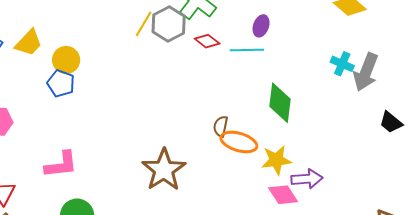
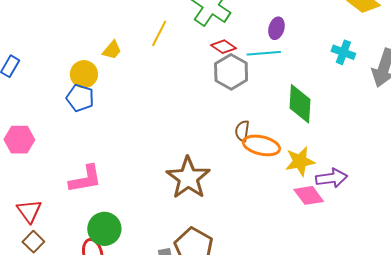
gray hexagon: (169, 24) -> (231, 72), moved
yellow trapezoid: (29, 43) -> (112, 50), moved, size x0.7
cyan cross: (342, 64) -> (343, 52), moved

